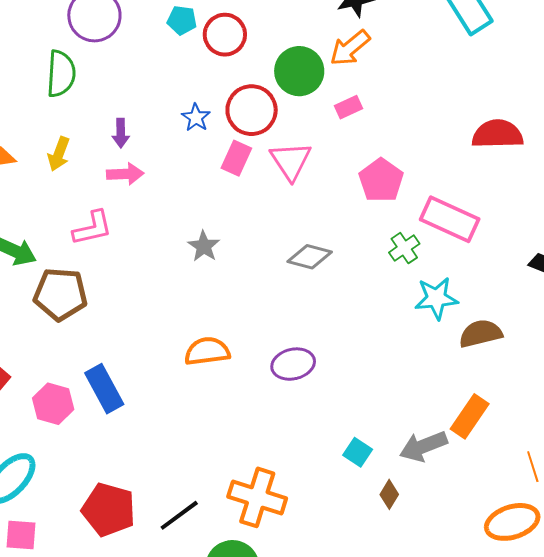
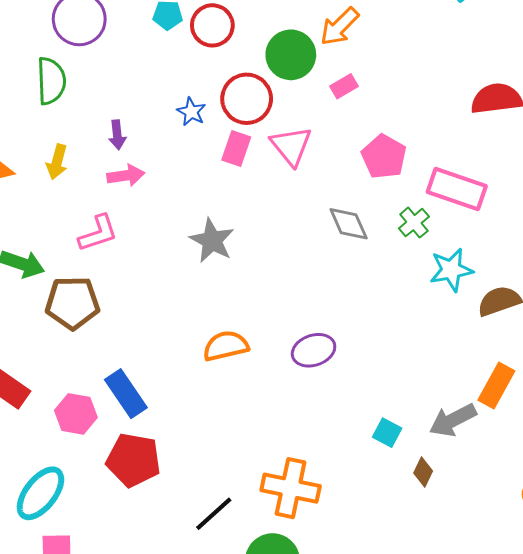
gray star: (204, 246) -> (212, 241), size x1.4
gray diamond: (310, 257) -> (349, 224), moved, turned 57
red pentagon: (109, 510) -> (133, 460), moved

